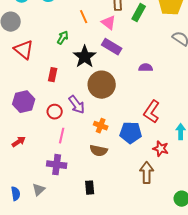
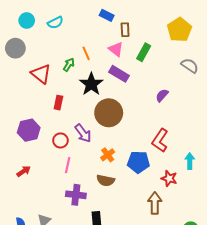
green rectangle: (139, 13) -> (144, 52), moved
orange line: (84, 17) -> (86, 53), moved
red triangle: (24, 50) -> (41, 74), moved
purple semicircle: (146, 68) -> (162, 95), moved, turned -48
orange cross: (101, 126) -> (108, 155), turned 32
purple cross: (57, 165) -> (76, 195), moved

